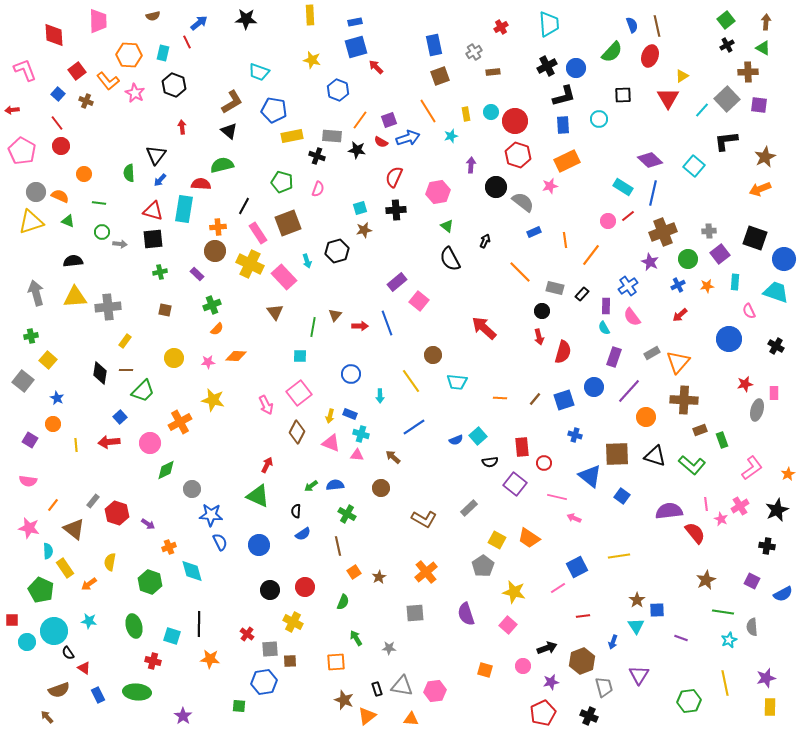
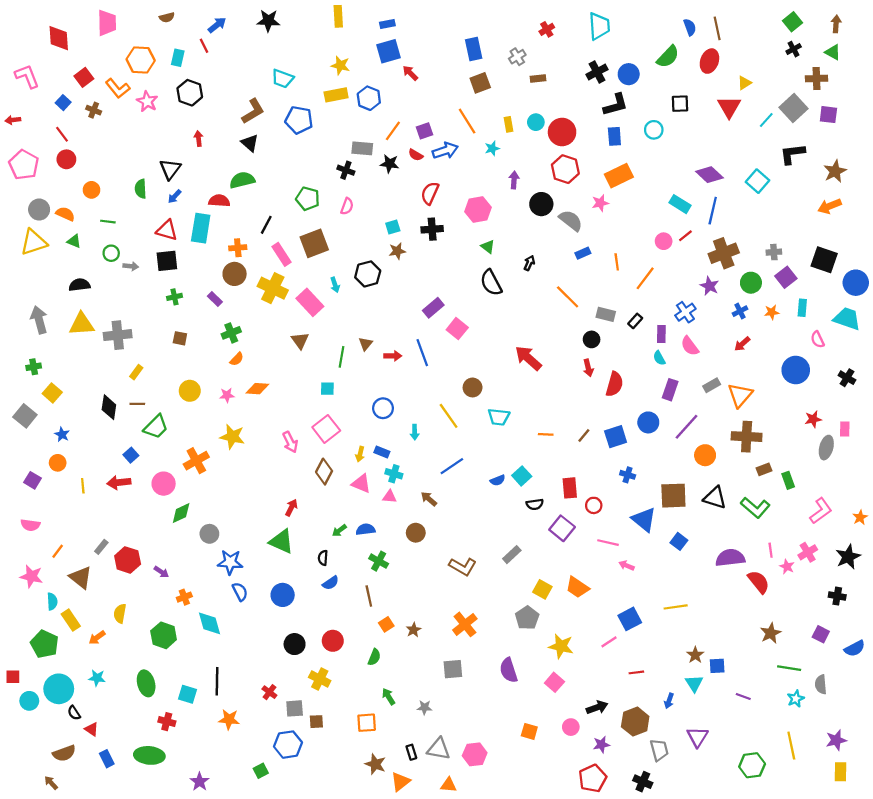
yellow rectangle: (292, 136) -> (336, 95), moved
green square: (239, 706) -> (261, 771), turned -32

